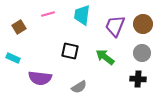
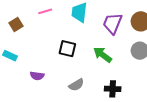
purple semicircle: (40, 78) -> (37, 76), size x0.6
black cross: (138, 79) -> (113, 89), moved

